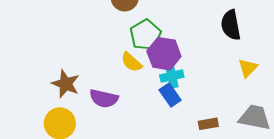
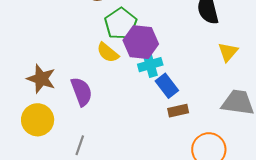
blue rectangle: (170, 95) -> (167, 86), moved
purple semicircle: (104, 98) -> (81, 92), turned -120
brown rectangle: (208, 124) -> (178, 111), moved

